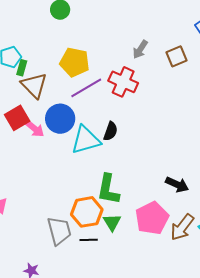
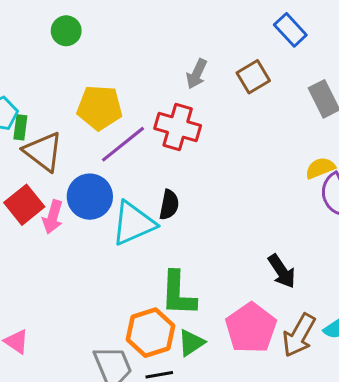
pink arrow: (34, 128) -> (53, 217), turned 75
black arrow: (177, 184) -> (282, 271), turned 40
green triangle: (112, 222) -> (191, 343), turned 36

